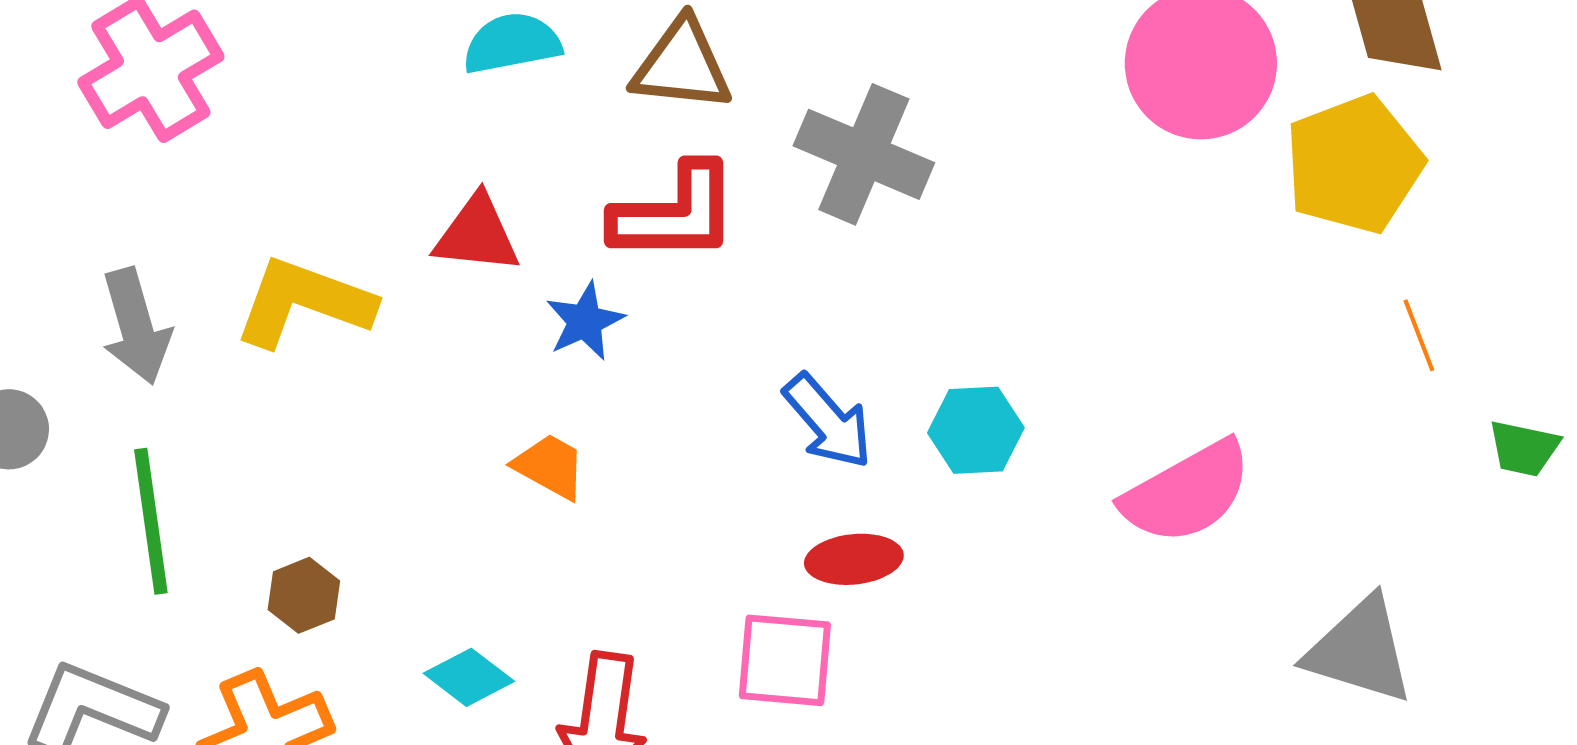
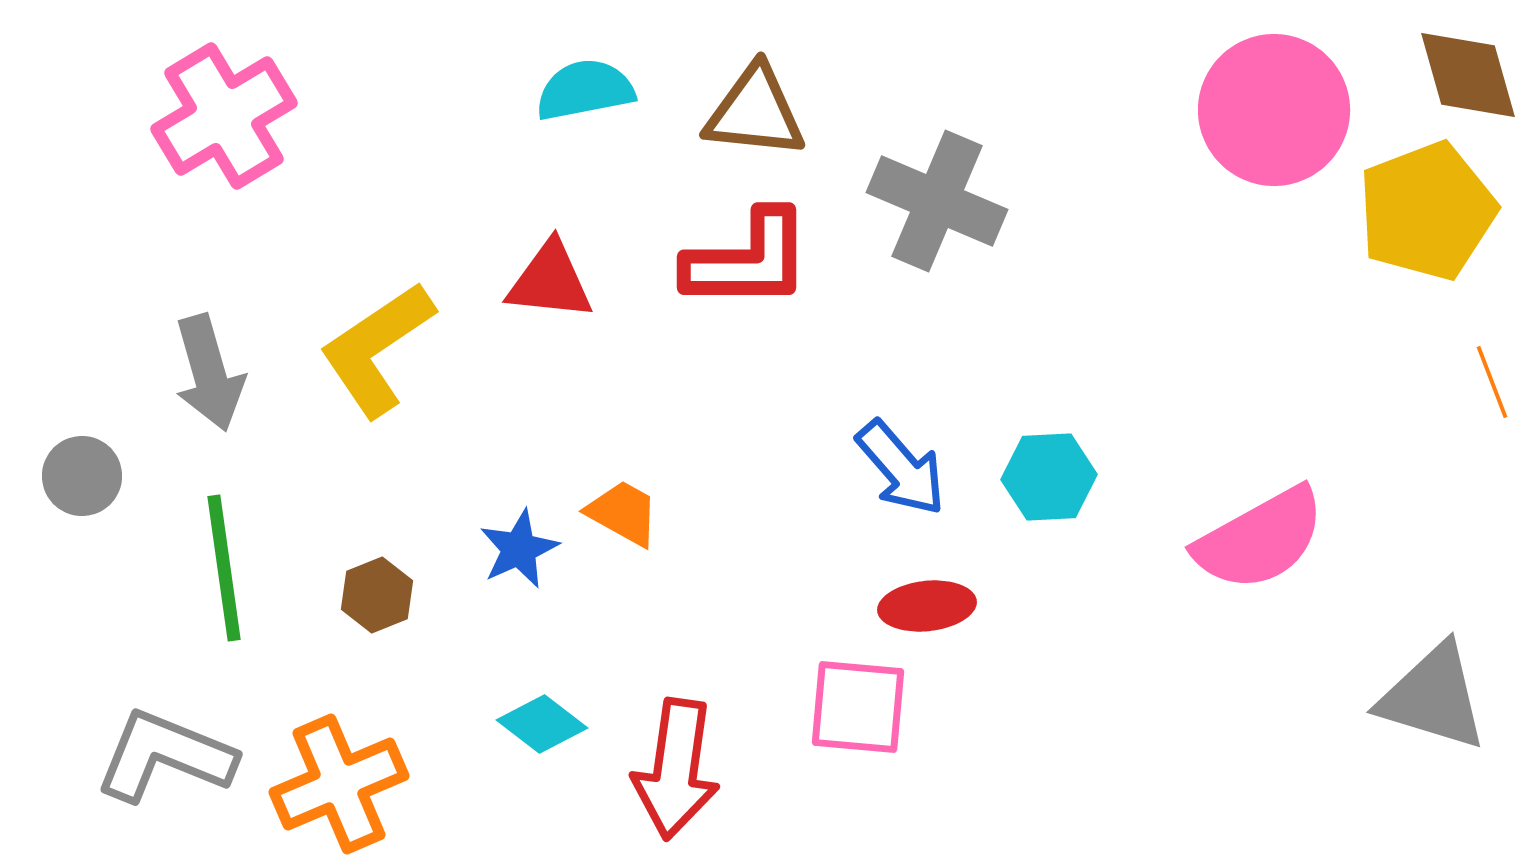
yellow L-shape: (304, 302) -> (377, 349), turned -54
blue star: (585, 321) -> (519, 549), moved
brown hexagon: (304, 595) -> (377, 595), moved

